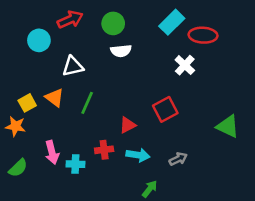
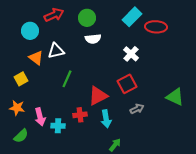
white cross: (185, 65) -> (131, 54), moved
orange triangle: (55, 98) -> (36, 58), moved
red triangle: (128, 125) -> (98, 96), size x1.5
orange star: (16, 126) -> (17, 108), moved
cyan arrow: (138, 155) -> (106, 119), turned 72
gray arrow: (178, 159) -> (137, 109), moved
green semicircle: (18, 168) -> (21, 136), moved

